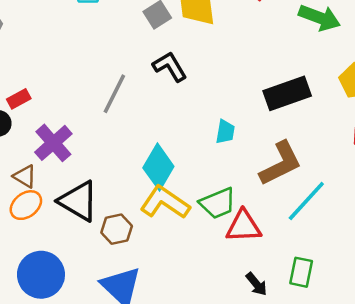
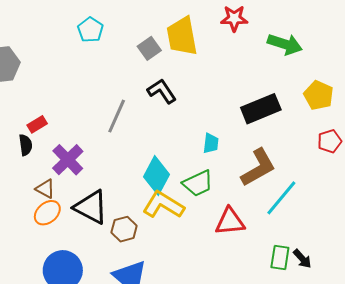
green trapezoid: (218, 203) -> (198, 183), moved
black arrow: (256, 284) -> (302, 259), moved

